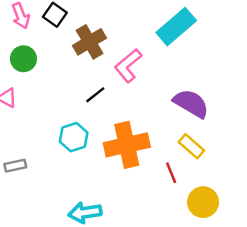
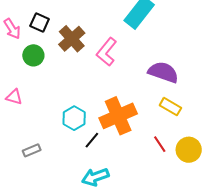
green circle: (23, 59) -> (33, 55), moved
black line: (95, 95) -> (92, 140), moved
red line: (171, 173) -> (160, 144), moved

